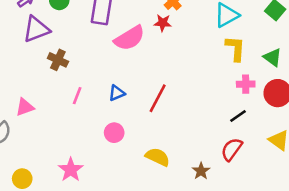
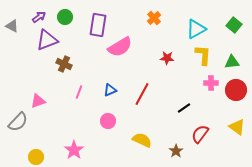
red star: (163, 23) -> (167, 58), moved
green triangle: (273, 57) -> (232, 62), turned -42
black line: (238, 116) -> (184, 108), moved

